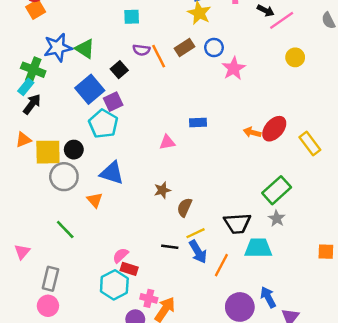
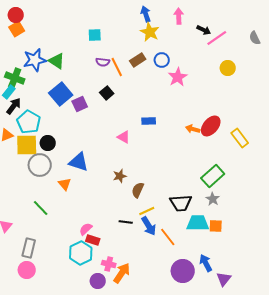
black square: (119, 70) -> (107, 93), moved
cyan pentagon: (103, 124) -> (29, 122), moved
pink triangle: (167, 142) -> (124, 137), turned 40
orange square: (326, 252) -> (216, 226), moved
orange line: (221, 265) -> (168, 237), turned -66

